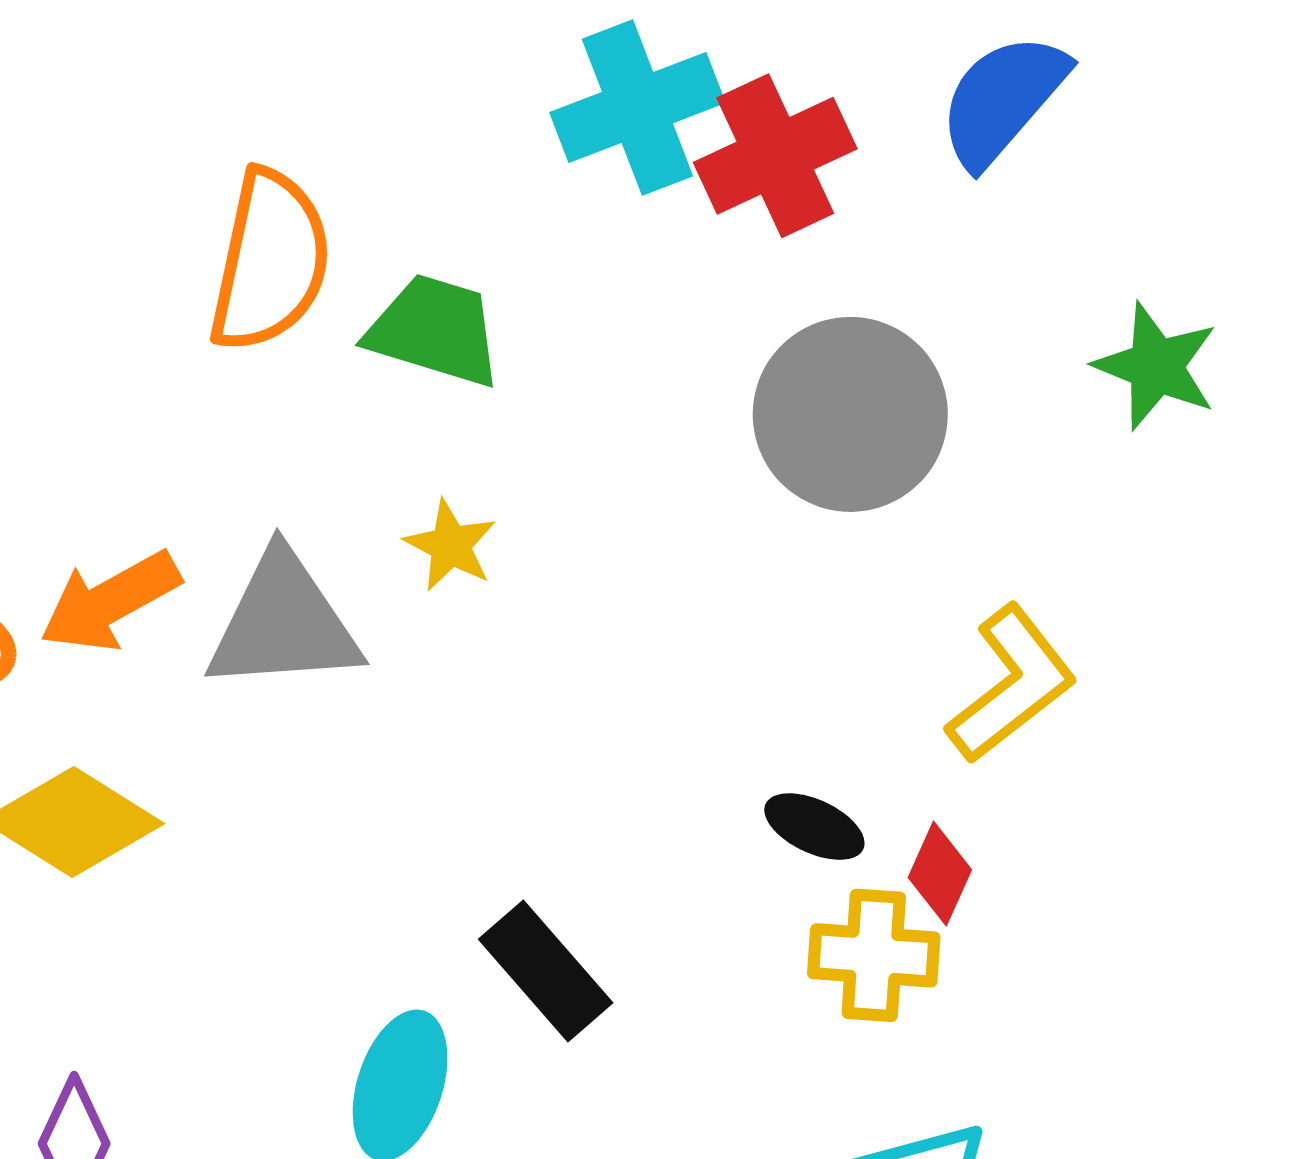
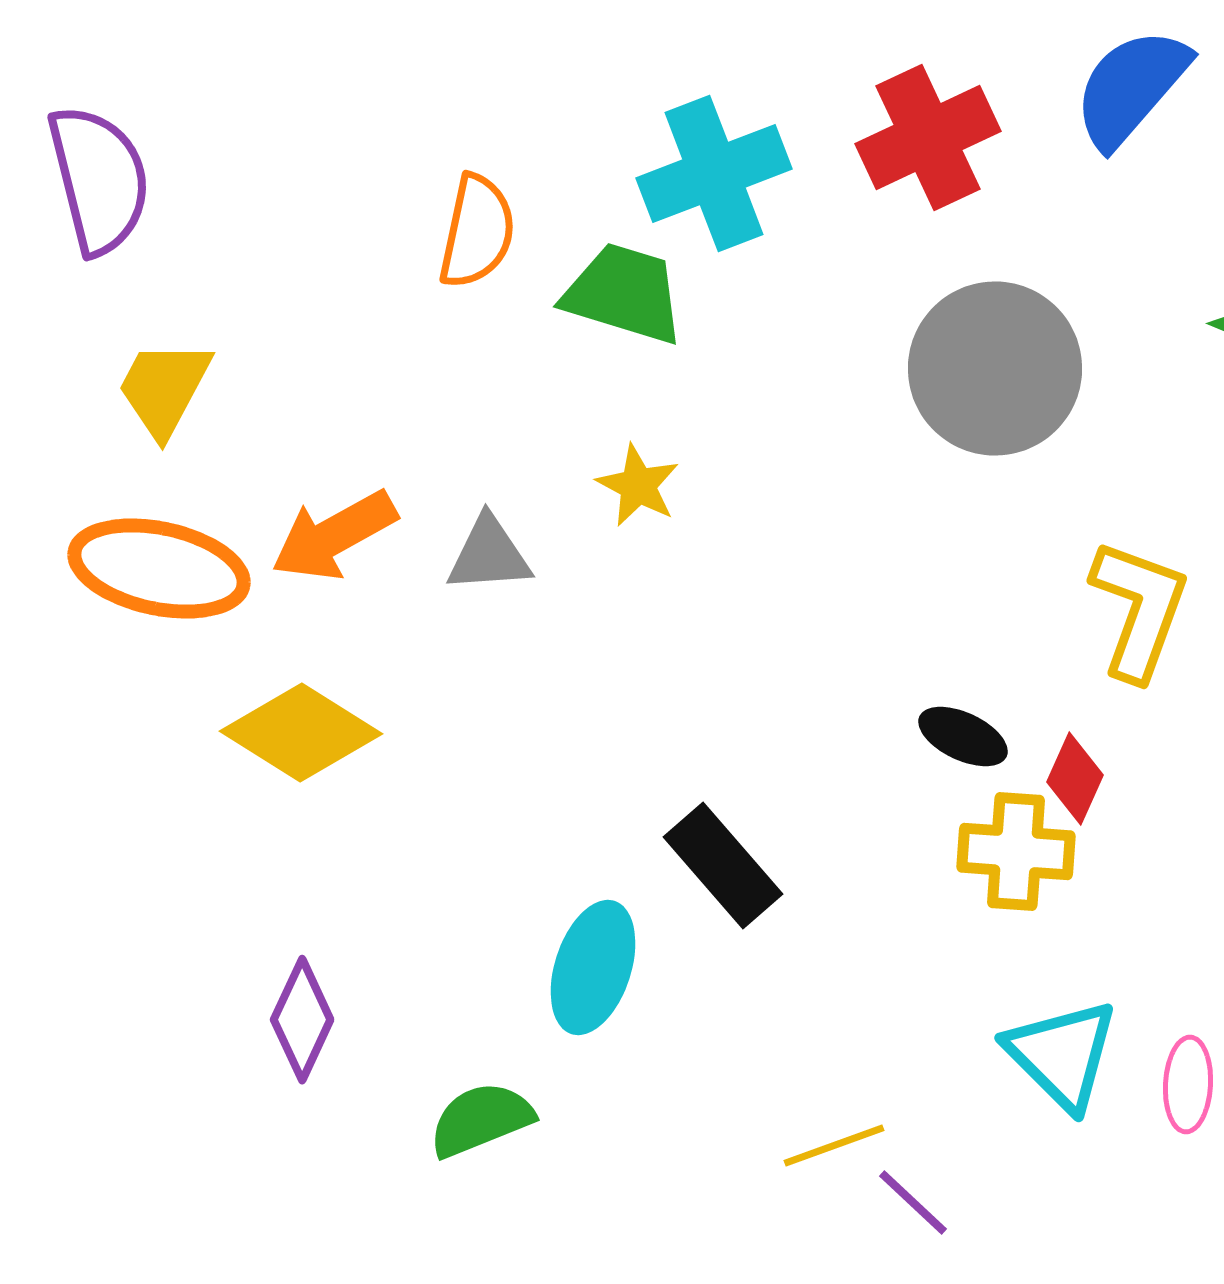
cyan cross: (637, 108) -> (714, 174), moved
orange semicircle: (270, 261) -> (477, 232), size x0.7
gray triangle: (284, 623) -> (489, 554), size x0.6
yellow L-shape: (1012, 684) -> (1139, 610), turned -32

